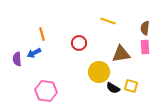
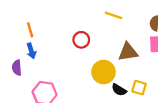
orange line: (42, 34) -> (30, 30), moved
blue arrow: (34, 53) -> (31, 51), turned -80
purple semicircle: (17, 59) -> (17, 68), moved

